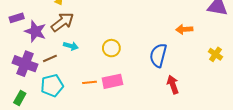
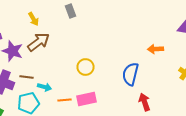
cyan arrow: (71, 46) -> (44, 87), moved
brown line: (50, 58) -> (26, 77), turned 32

